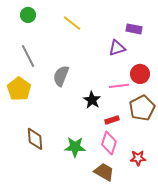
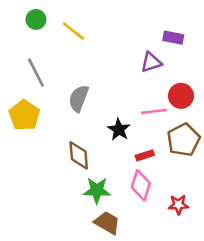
yellow line: (72, 23) -> (74, 31), moved
brown diamond: (35, 139) -> (79, 155), moved
brown trapezoid: (104, 172) -> (107, 223), moved

